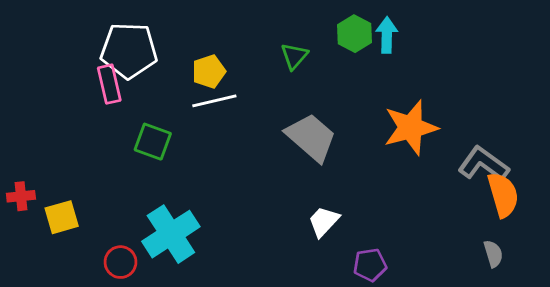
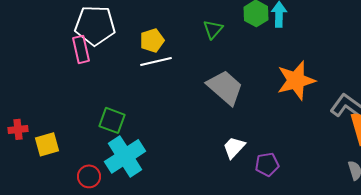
green square: (153, 142) -> (112, 120), moved
purple pentagon: (370, 265) -> (267, 164), moved

